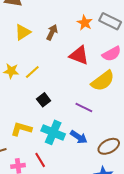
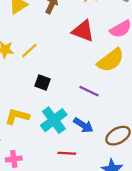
black square: (44, 100) -> (43, 83), turned -32
cyan cross: (53, 132) -> (54, 120), turned 30
red line: (40, 160) -> (67, 153), moved, turned -56

